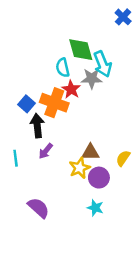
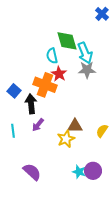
gray star: (92, 79) -> (87, 70), moved
blue square: (26, 104) -> (14, 91), moved
purple circle: (99, 178) -> (93, 171), moved

